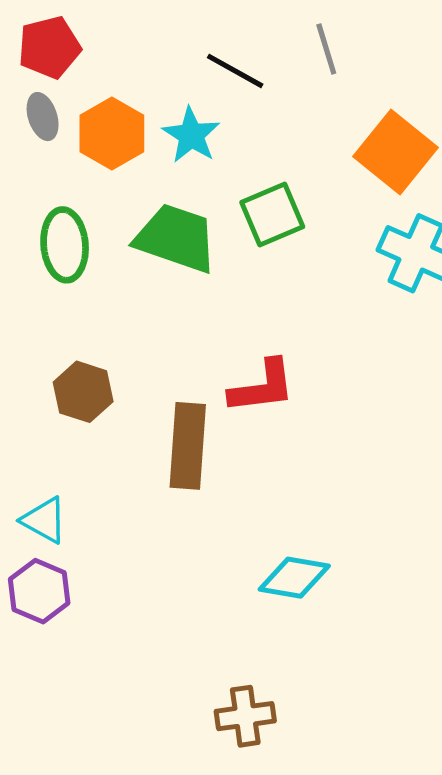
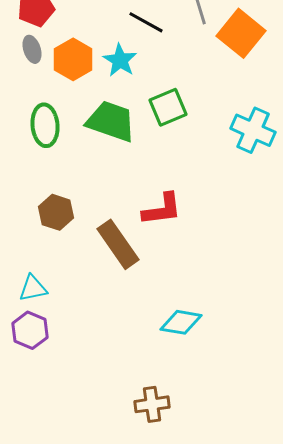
orange square: (396, 152) -> (241, 33), moved
brown rectangle: (188, 446) -> (118, 244), turned -39
cyan triangle: (44, 520) -> (33, 288), turned -40

